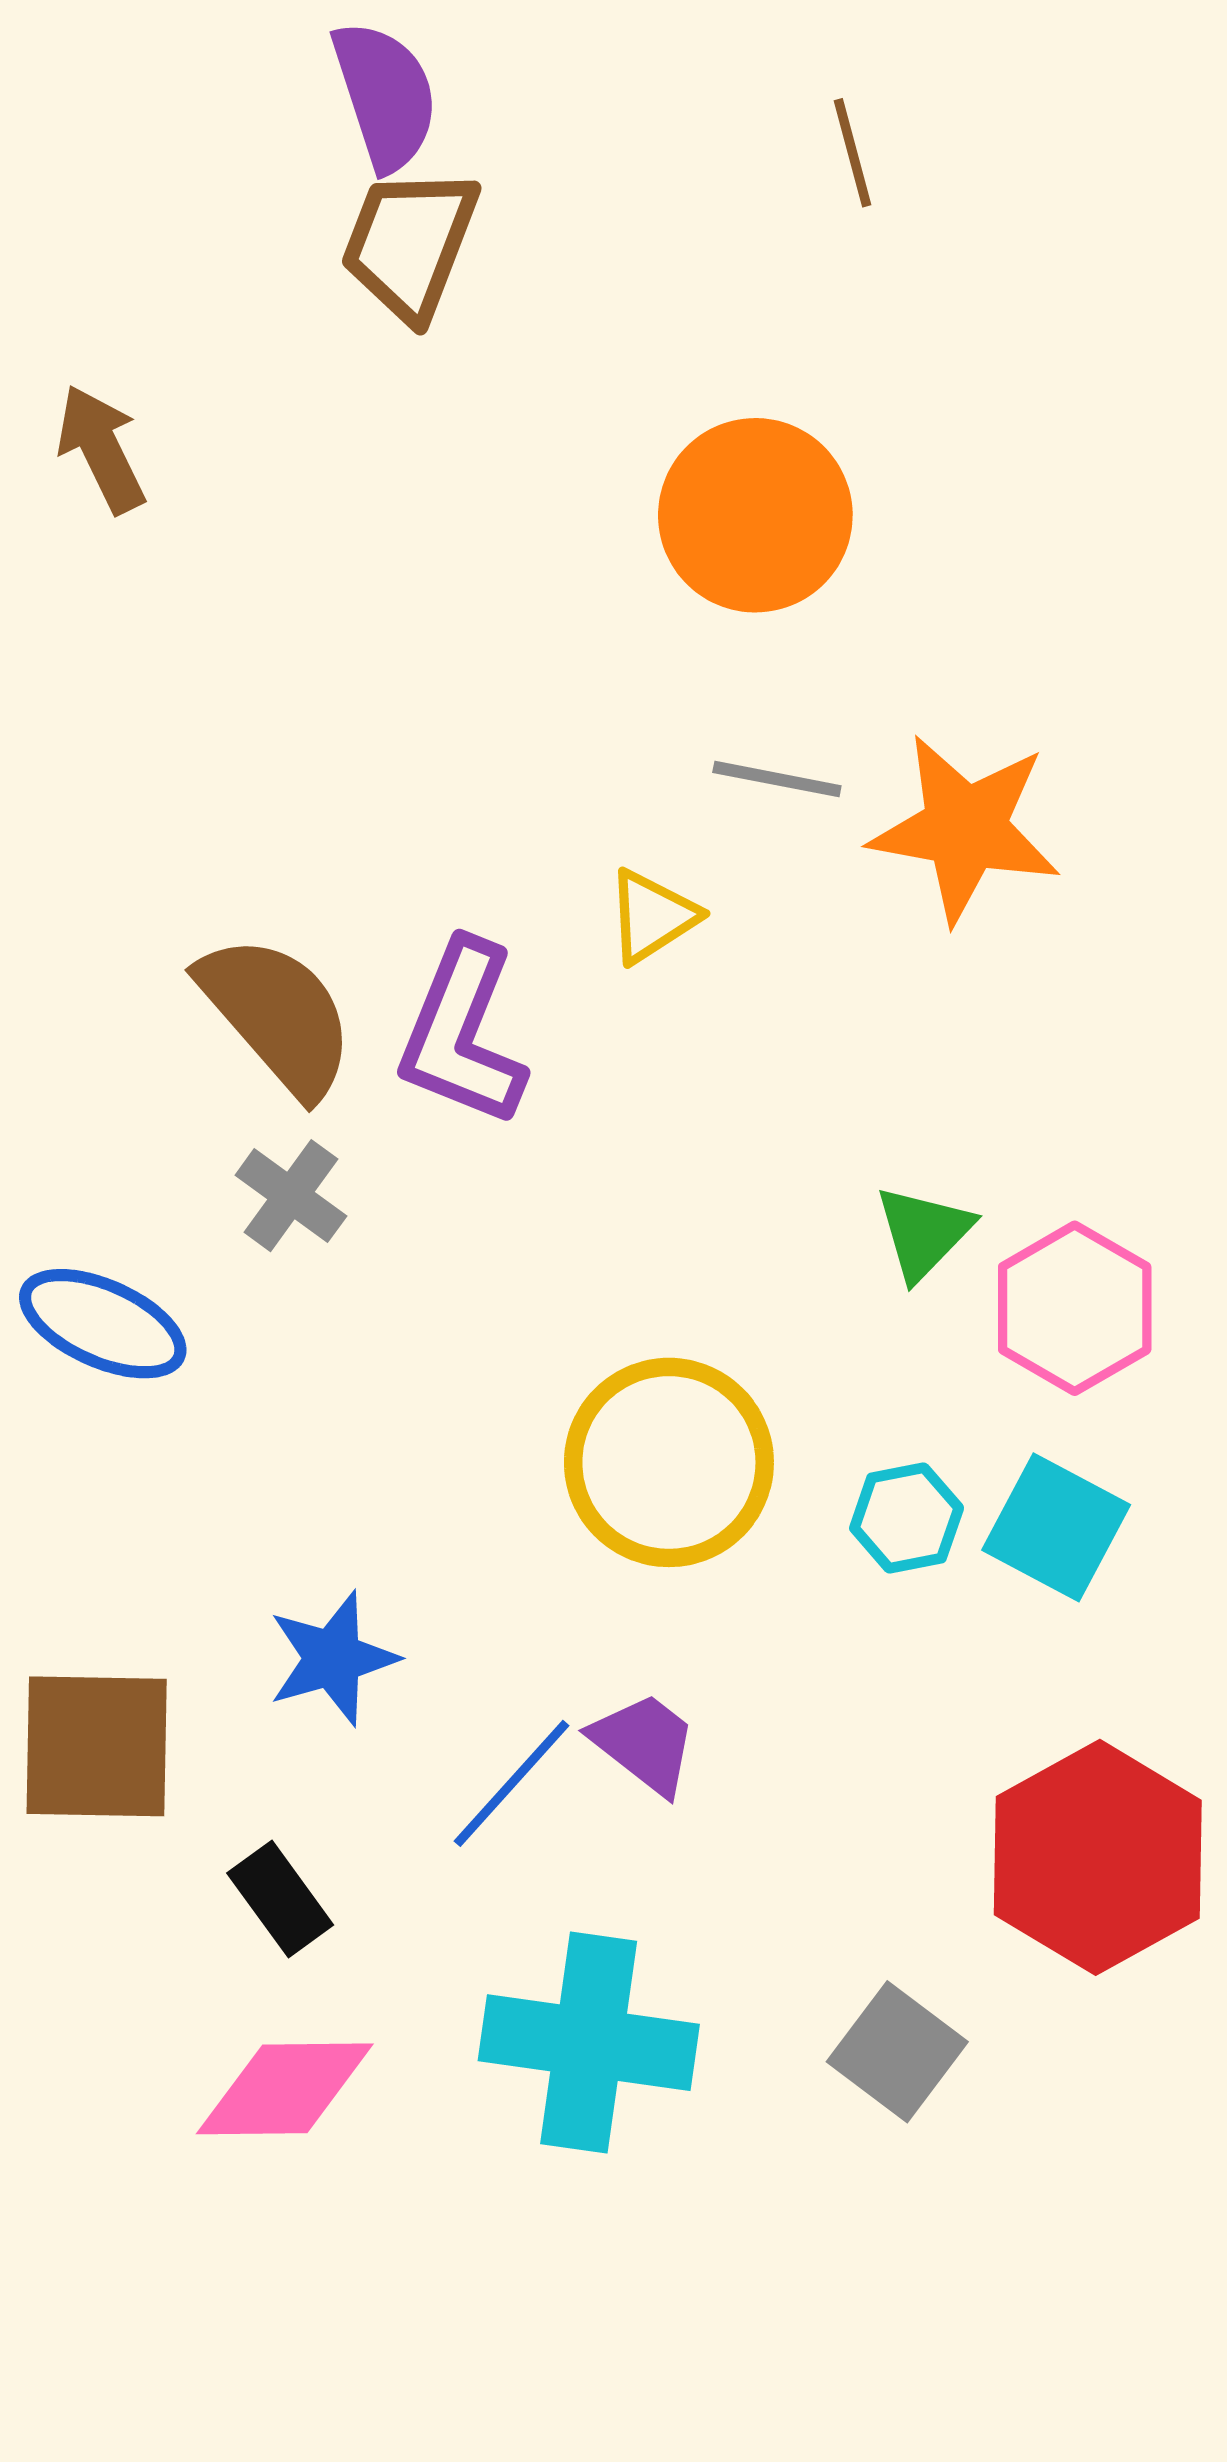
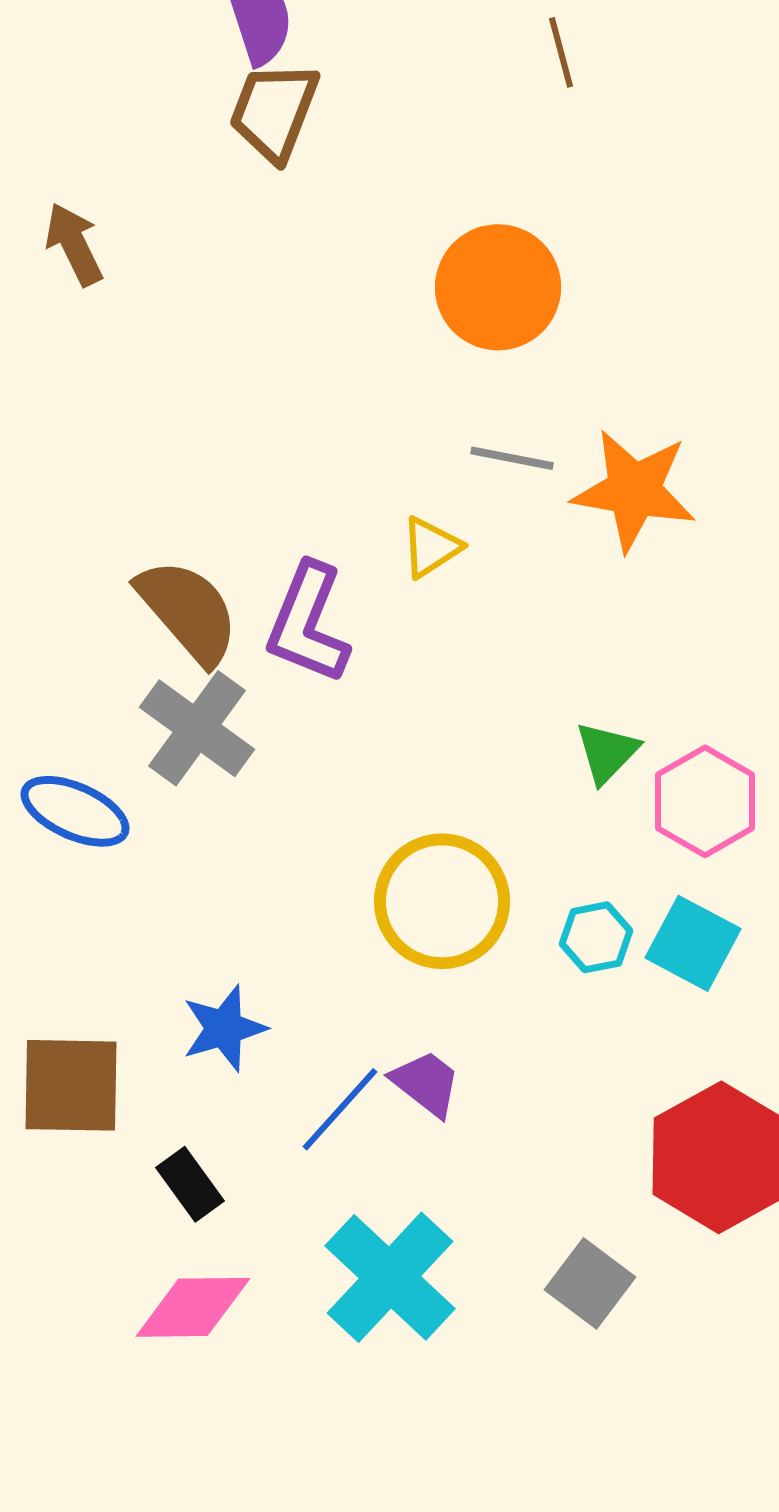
gray cross: (291, 1196) -> (197, 728), size x1.6
cyan cross: (589, 2043) -> (390, 1277), turned 35

